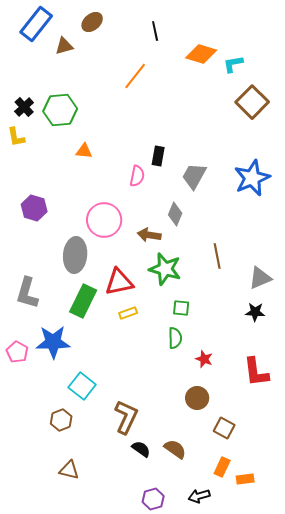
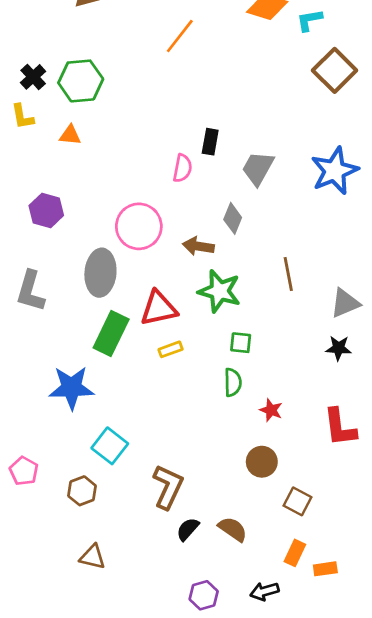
orange triangle: (84, 151) -> (70, 135), moved
gray L-shape: (27, 293) -> (30, 291), moved
pink pentagon: (17, 352) -> (24, 471), moved
black semicircle: (141, 449) -> (188, 529), turned -84

